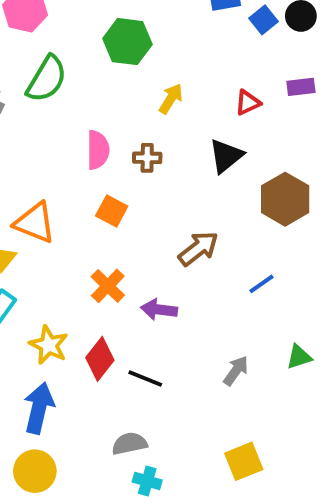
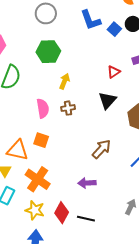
yellow arrow: (171, 99) -> (65, 81), moved
orange square: (112, 211) -> (41, 140), moved
orange cross: (108, 286) -> (38, 179), moved, size x1.4

